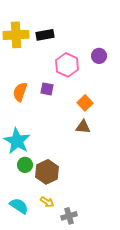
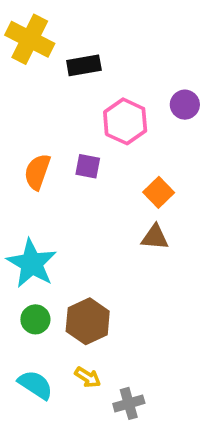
yellow cross: (16, 35) -> (30, 39), moved, turned 30
green circle: (25, 165) -> (35, 319), moved

